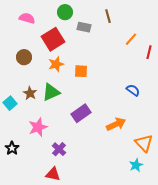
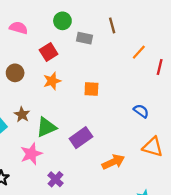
red square: (53, 39) -> (49, 52), size x0.7
orange square: (81, 71) -> (91, 89), moved
green triangle: (51, 92) -> (46, 127), moved
orange arrow: (116, 124) -> (113, 162), moved
orange triangle: (144, 143) -> (153, 147), moved, turned -30

